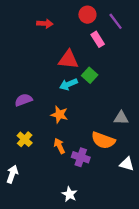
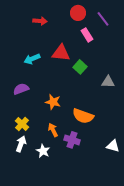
cyan arrow: (68, 84) -> (32, 59), moved
gray triangle: (121, 118) -> (108, 82), moved
orange semicircle: (103, 140) -> (83, 116), moved
white arrow: (12, 174) -> (21, 144), moved
white star: (70, 194) -> (43, 151), moved

